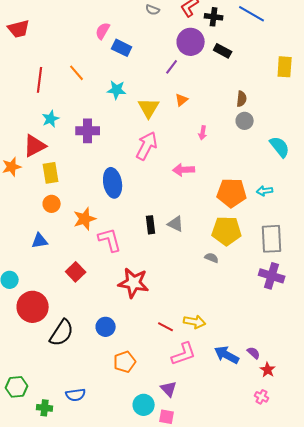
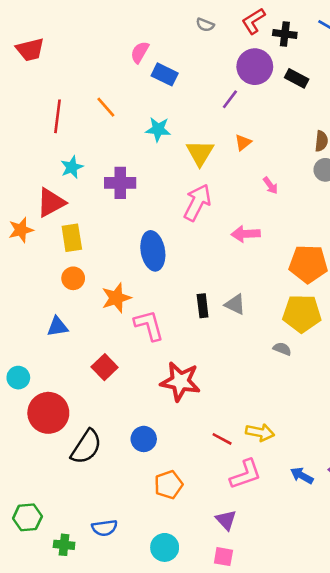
pink arrow: (203, 133) -> (270, 186), turned -48
blue arrow: (227, 355) -> (302, 476), size x0.7
cyan circle: (144, 405) -> (165, 547), moved

